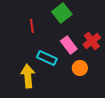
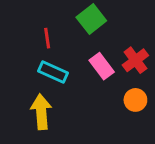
cyan rectangle: (47, 58) -> (53, 72), moved
orange circle: (80, 68) -> (135, 100), moved

